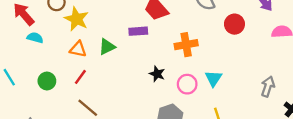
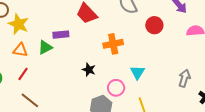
purple rectangle: (138, 31) -> (61, 35), moved
pink circle: (187, 84) -> (116, 88), moved

